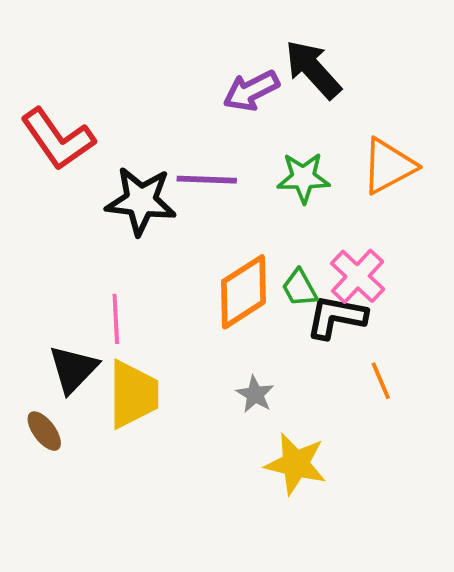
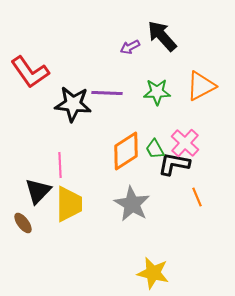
purple arrow: (251, 91) -> (130, 47), size x0.7
gray star: (255, 394) -> (132, 204), size x1.8
yellow star: (296, 464) -> (153, 273), moved

